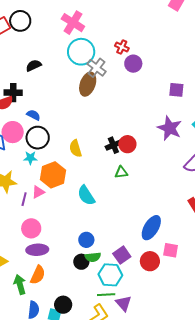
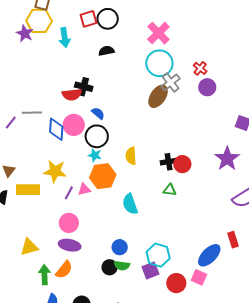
black semicircle: (34, 65) -> (106, 51), moved
cyan star: (30, 158) -> (95, 155), moved
blue ellipse: (151, 228) -> (209, 255), moved
cyan hexagon: (110, 275) -> (158, 255), moved

